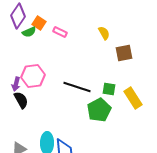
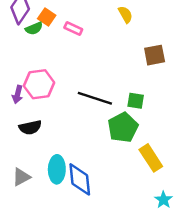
yellow semicircle: (104, 33) -> (125, 14), moved
yellow rectangle: (133, 98) -> (151, 158), moved
black semicircle: (21, 100) -> (30, 127), moved, turned 108

